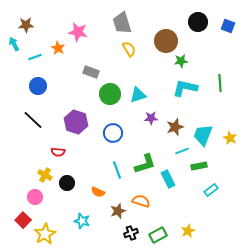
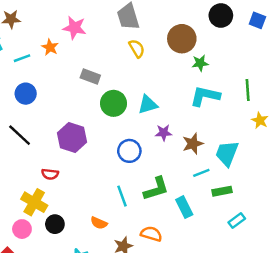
blue circle: (113, 133) -> (129, 151), moved
yellow star: (230, 138) -> (260, 120), moved
yellow cross: (45, 175) -> (34, 202), size x1.5
black circle: (67, 183) -> (55, 224), moved

